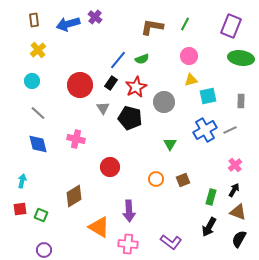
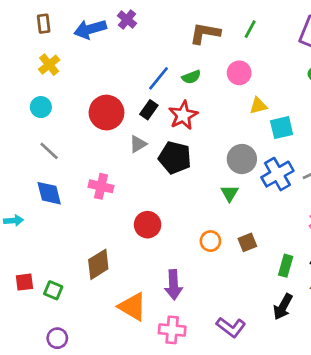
pink circle: (189, 56) -> (239, 73), moved
gray circle: (164, 102) -> (242, 159), moved
gray triangle: (103, 108) -> (138, 144), turned 32
cyan arrow: (22, 181) -> (14, 221), moved, turned 72

